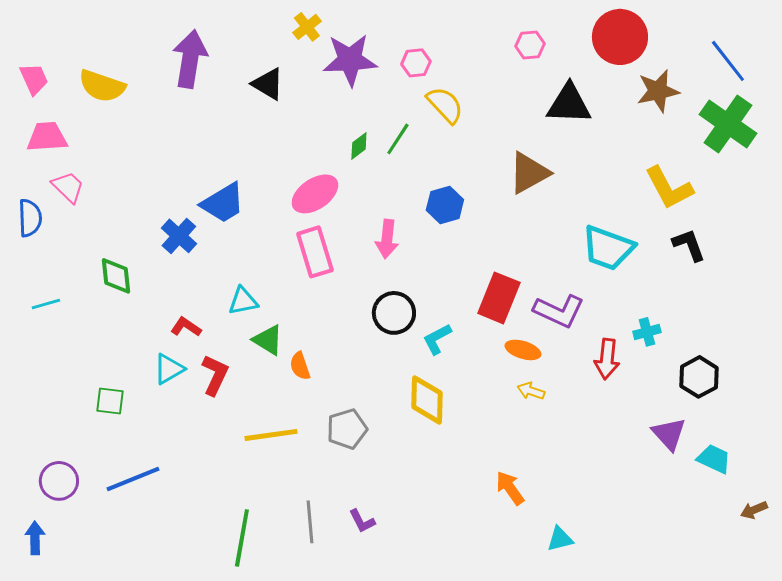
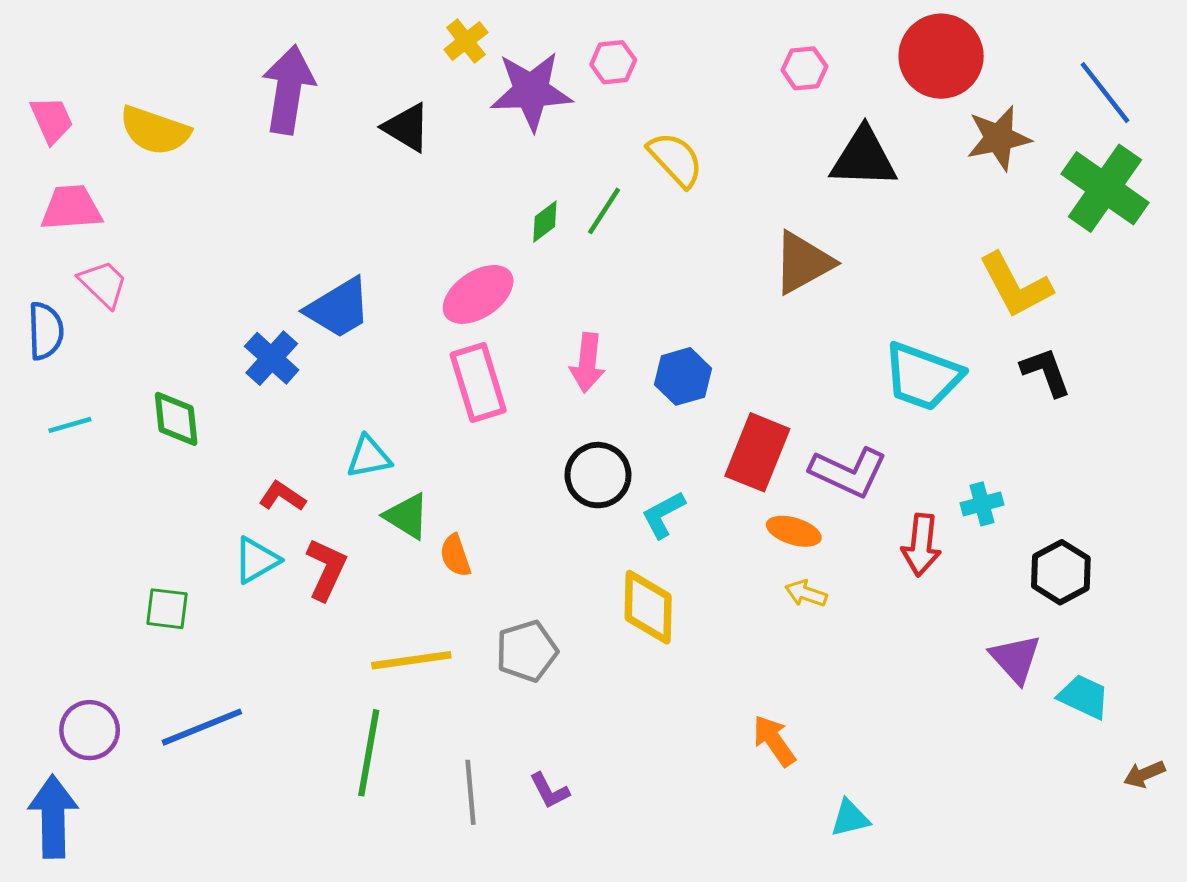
pink hexagon: (416, 63) -> (613, 62), moved
blue hexagon: (445, 205) -> (683, 376), moved
cyan line: (46, 304) -> (70, 425), moved
blue arrow: (35, 538) -> (53, 817), size x1.6
green line: (242, 538) -> (369, 753), moved

